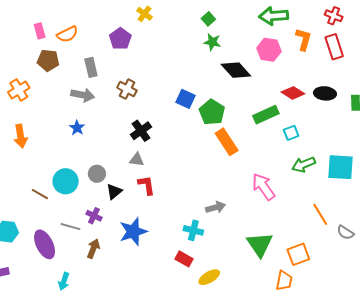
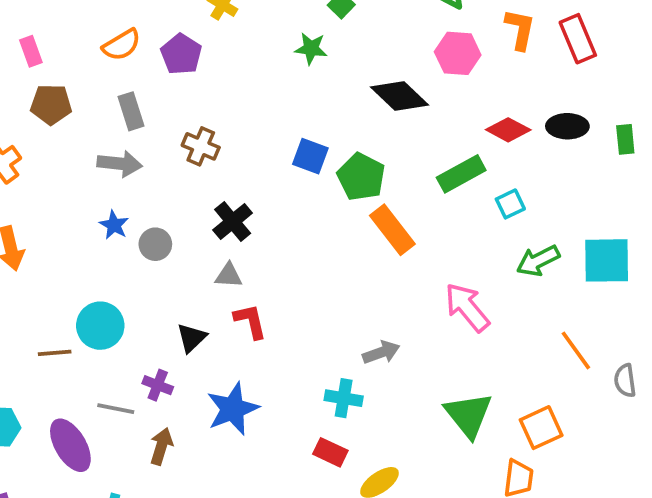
orange semicircle: (67, 34) -> (122, 45), moved
green star: (212, 42) -> (311, 48), moved
gray circle: (97, 174) -> (155, 244), moved
brown line: (40, 194) -> (55, 353), turned -30
gray semicircle: (345, 233) -> (625, 381), turned 54

